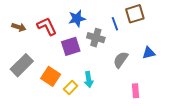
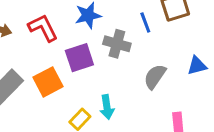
orange square: (51, 76) -> (48, 82), moved, turned 30

